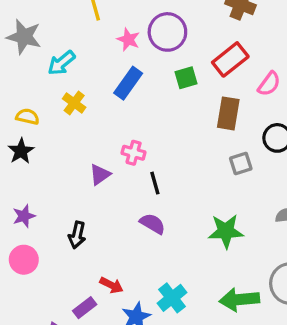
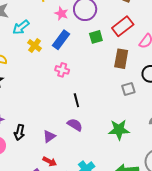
yellow cross: (74, 103) -> (35, 45), moved
pink cross: (134, 153) -> (62, 70), moved
purple triangle: (100, 175) -> (49, 136), moved
black arrow: (77, 235) -> (19, 132), moved

